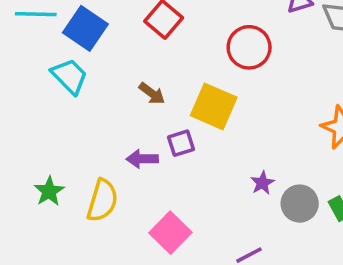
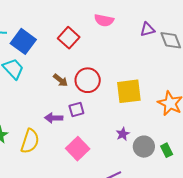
red circle: (249, 47) -> (88, 80), moved
yellow square: (214, 106) -> (129, 91), moved, turned -32
pink square: (170, 233) -> (78, 149), moved

